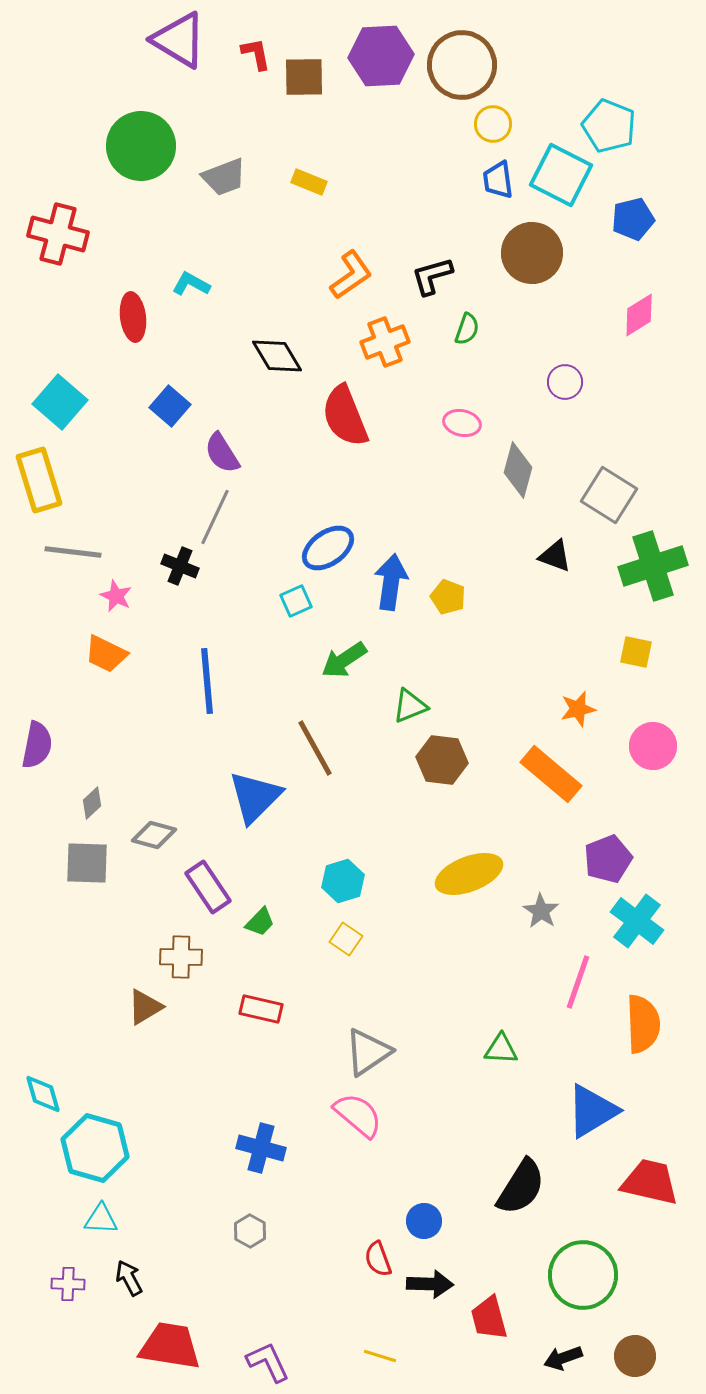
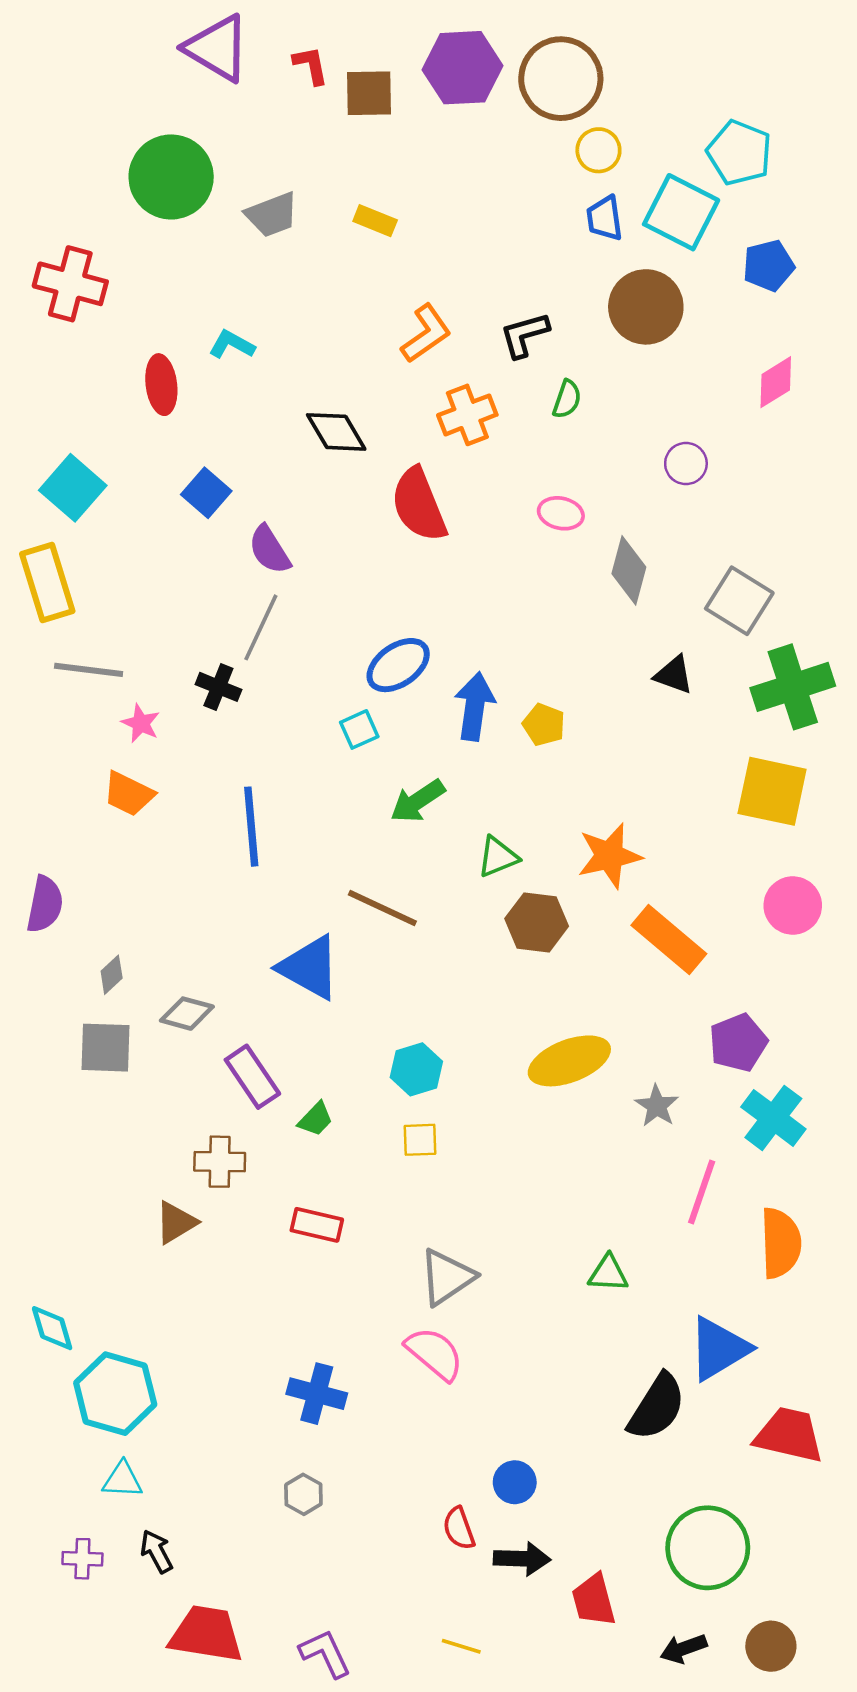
yellow square: (636, 652) -> (772, 791), size x1.8
orange star: (578, 709) -> (609, 856), moved, size x1.5
brown line: (315, 748) -> (382, 908), turned -36
blue triangle: (255, 797) -> (310, 967), turned -46
yellow square: (346, 939) -> (420, 1140), turned -36
black semicircle: (521, 1187) -> (657, 1407), moved

